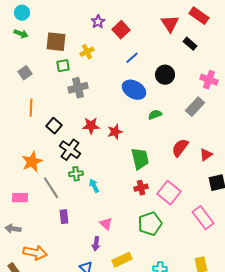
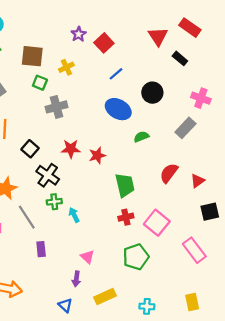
green square: (63, 66) -> (40, 83), turned 32

